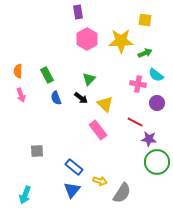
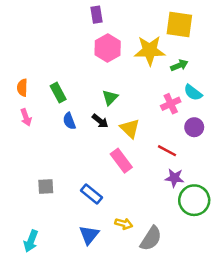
yellow square: (145, 20) -> (179, 25), size x1.6
pink cross: (138, 84) -> (171, 104), turned -35
purple star: (149, 139) -> (174, 178), moved
blue rectangle: (74, 167) -> (92, 194), moved

